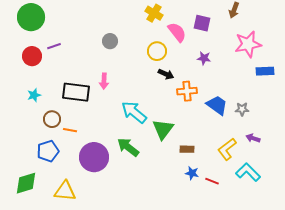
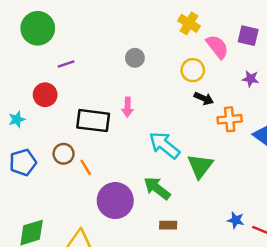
red circle: (32, 56) -> (45, 95), moved
cyan star: (34, 95) -> (17, 119), moved
orange line: (70, 130) -> (86, 167), turned 48
brown rectangle: (187, 149) -> (168, 225), moved
blue pentagon: (48, 151) -> (23, 162), moved

